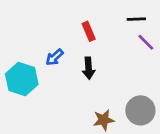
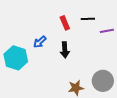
black line: (136, 19) -> (88, 19), moved
purple line: (146, 42) -> (107, 31), turned -56

